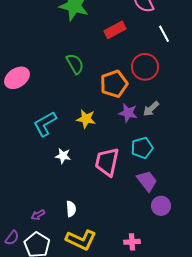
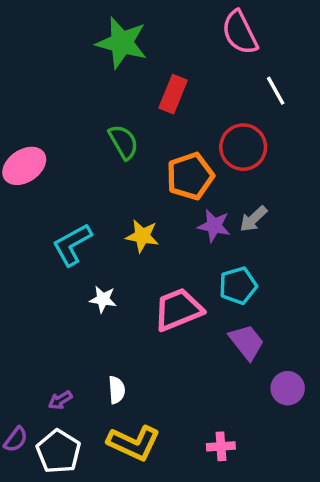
red rectangle: (115, 30) -> (173, 94), moved, turned -40
pink trapezoid: (107, 162) -> (178, 310), turned 56
purple circle: (161, 206) -> (288, 388), moved

